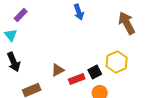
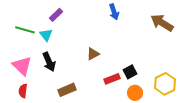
brown arrow: (127, 23) -> (162, 23), turned -30
yellow hexagon: (117, 62) -> (165, 84), moved
brown triangle: (58, 70) -> (93, 54), moved

